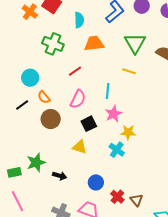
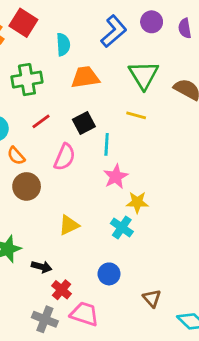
green cross: (53, 44) -> (27, 80), turned -30
red line: (75, 71) -> (41, 121), moved
black square: (89, 124) -> (84, 123), moved
yellow triangle: (80, 147) -> (69, 225), turned -42
blue circle: (96, 182) -> (109, 274), moved
red cross: (117, 197) -> (62, 290), moved

